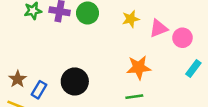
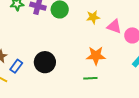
pink triangle: (158, 28) -> (114, 26), turned 35

